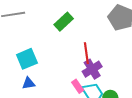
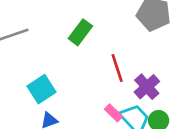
purple cross: (92, 69) -> (147, 87), moved

